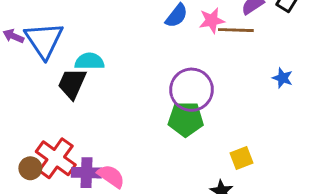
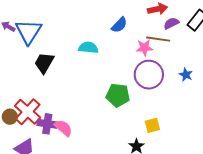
pink star: (212, 20) -> (144, 48), moved
cyan semicircle: (89, 61) -> (88, 48), moved
purple circle: (191, 90) -> (149, 75), moved

